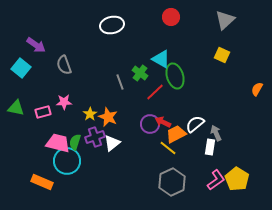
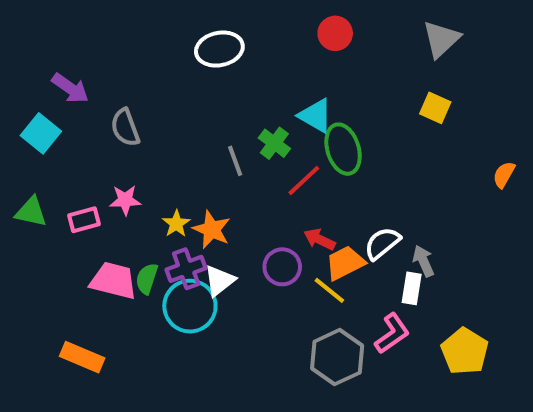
purple circle: (150, 124) -> (282, 267), moved
cyan circle: (67, 161) -> (190, 306), moved
pink L-shape: (216, 180) -> (392, 334), moved

